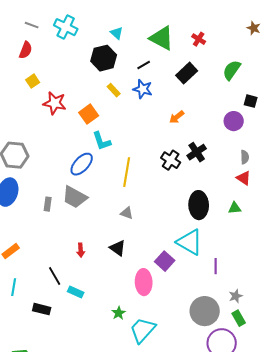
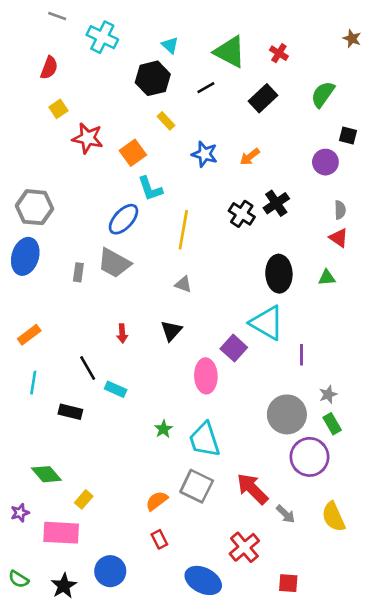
gray line: (32, 25) -> (57, 16), moved
blue star: (143, 89) -> (205, 154), moved
black triangle: (118, 248) -> (171, 331), turned 36
green star: (119, 313) -> (163, 429), moved
cyan trapezoid: (143, 330) -> (205, 440), turned -60

